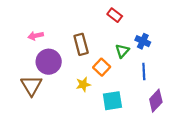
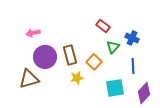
red rectangle: (115, 15) -> (103, 26), moved
brown rectangle: (81, 44) -> (70, 55), moved
brown triangle: (31, 86) -> (29, 79), turned 45
cyan square: (112, 101) -> (115, 88), moved

